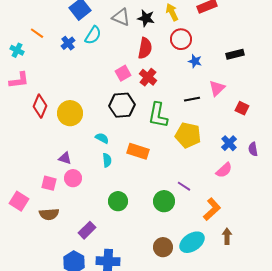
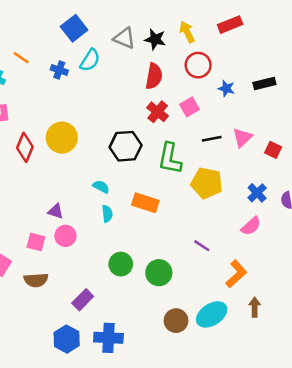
blue cross: (68, 43) -> (59, 70), turned -32
blue star: (195, 61) -> (226, 88), moved
pink square: (123, 73) -> (190, 107), moved
pink triangle: (217, 88) -> (242, 138), moved
yellow circle: (70, 113) -> (62, 138), moved
green circle: (164, 201) -> (159, 273), moved

